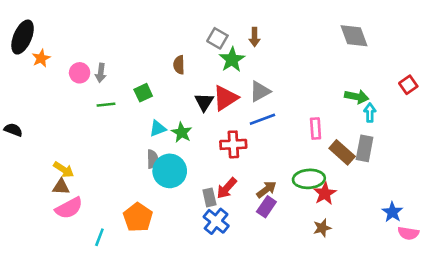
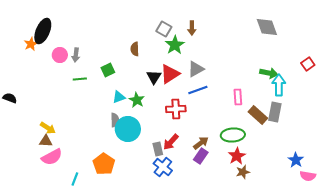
black ellipse: (23, 37) -> (43, 31), moved
cyan arrow: (370, 113) -> (279, 85), size x1.5
red star: (325, 193) -> (237, 156), moved

